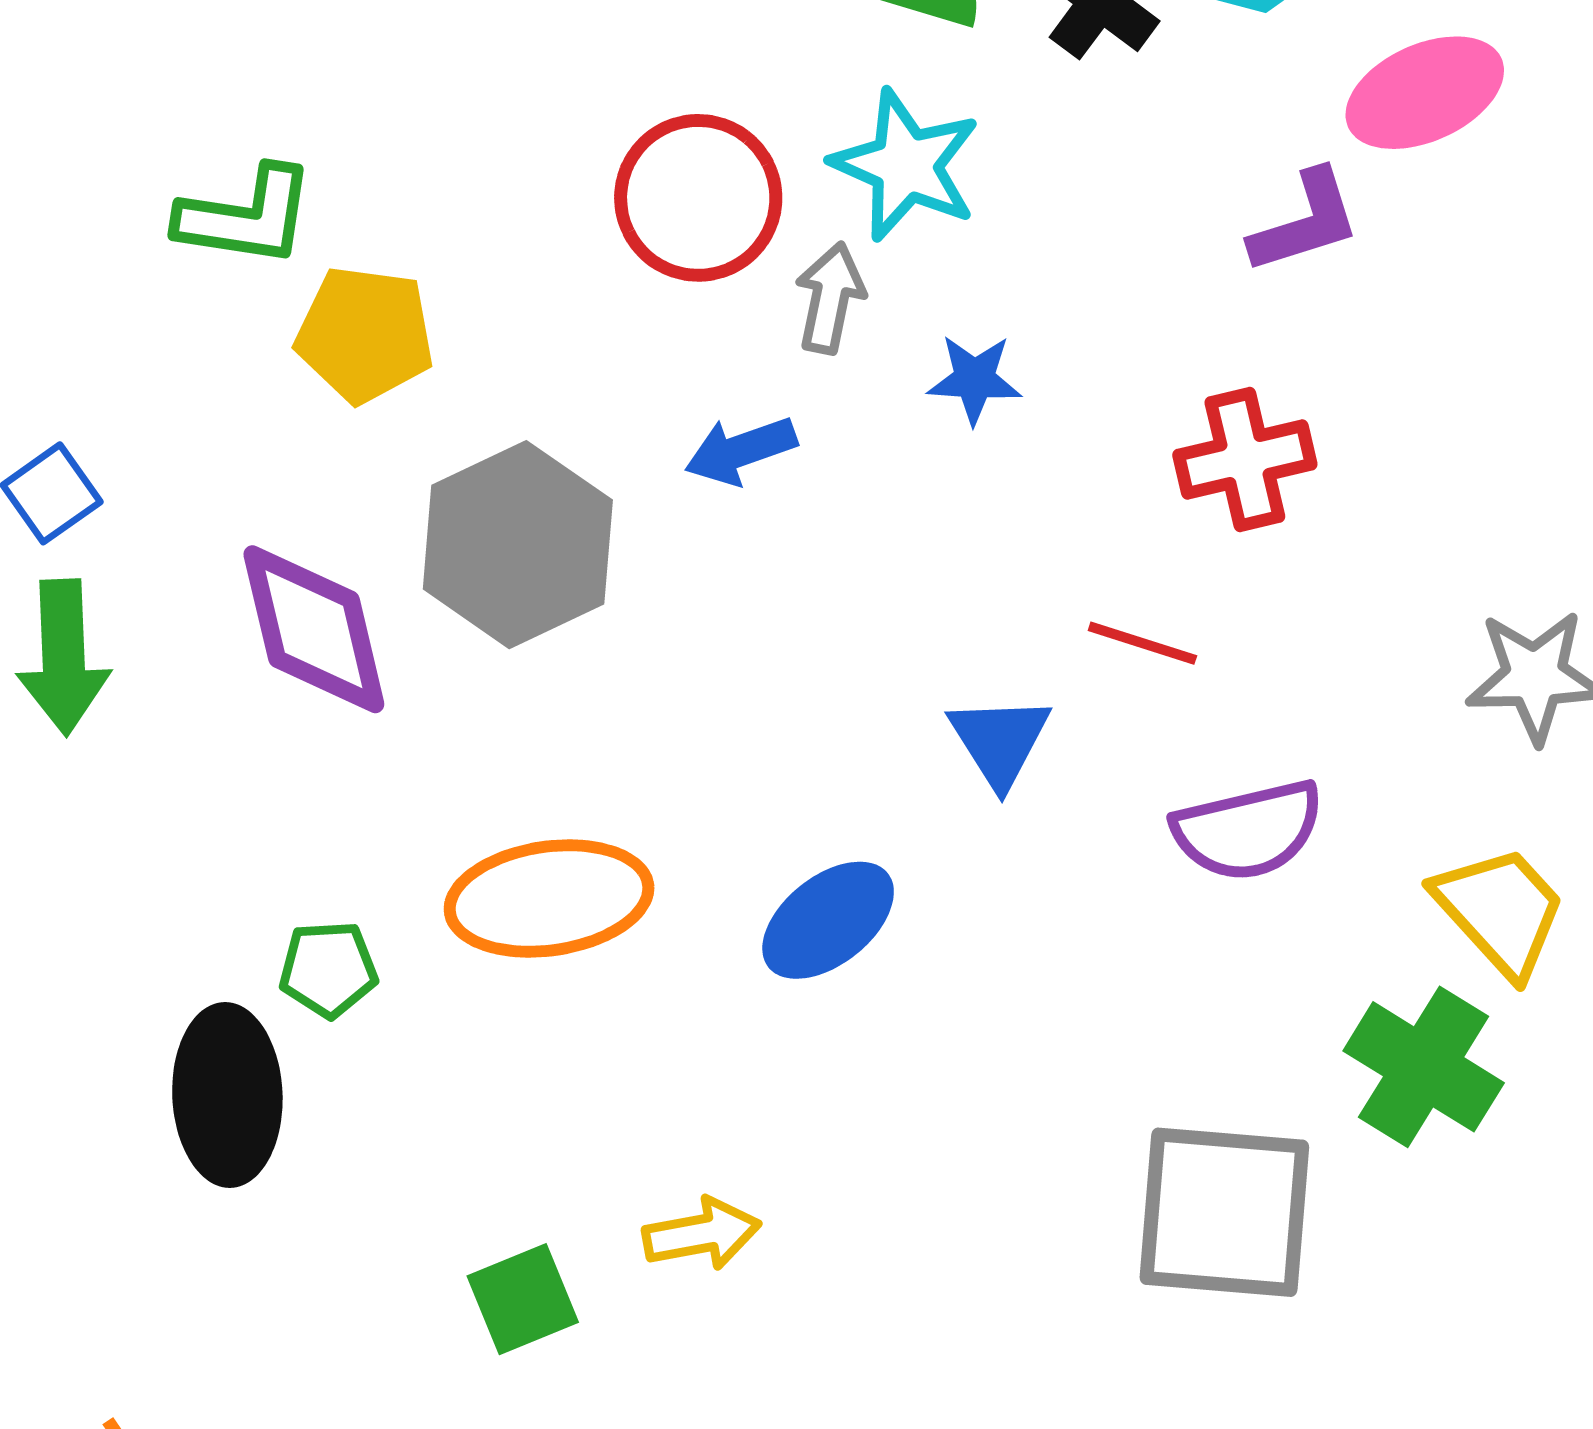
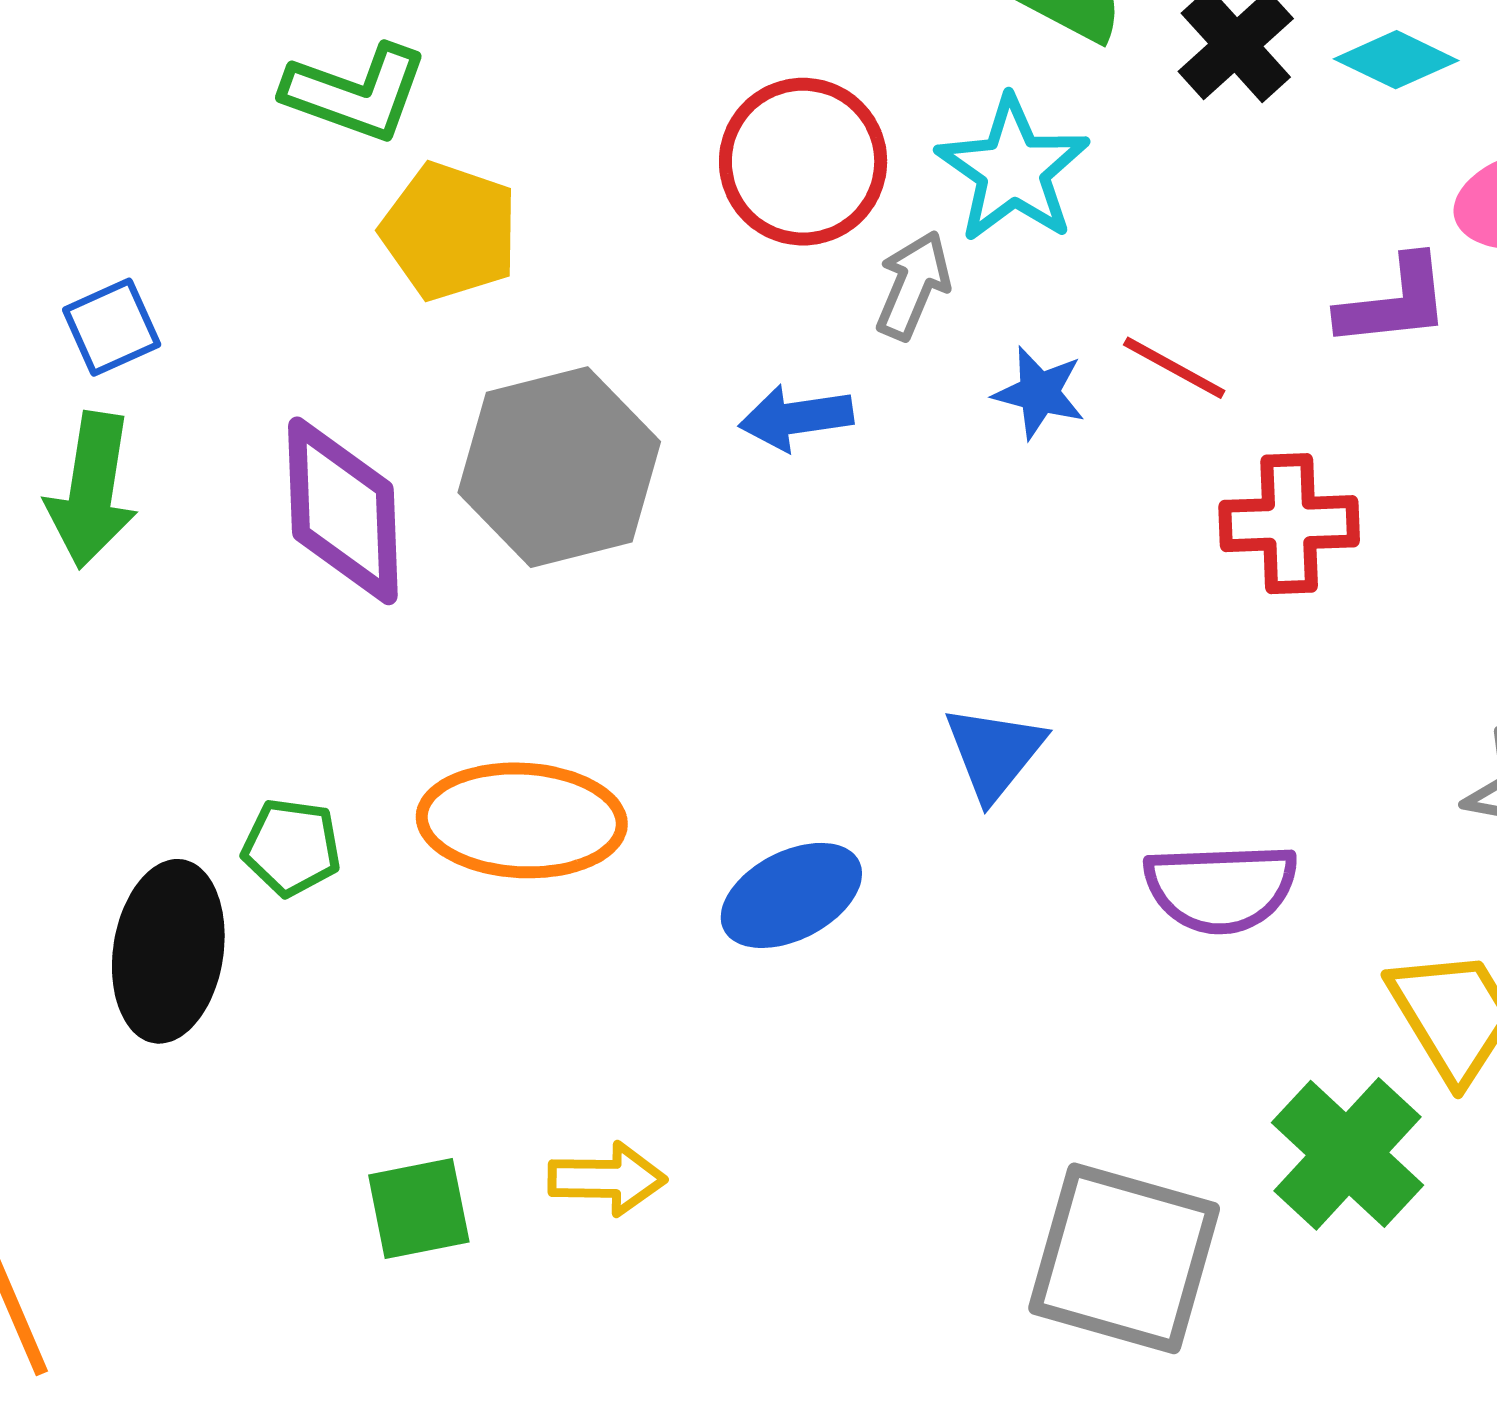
red line: (1142, 643) -> (1174, 368), moved

